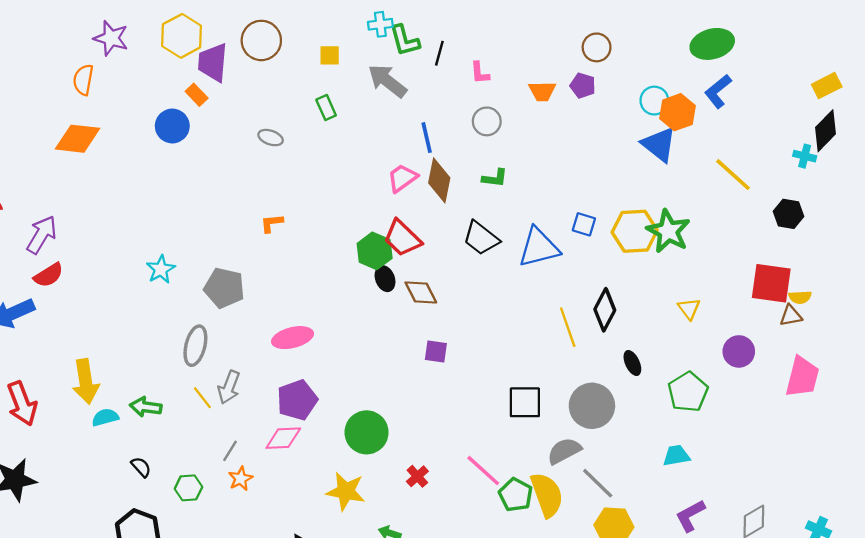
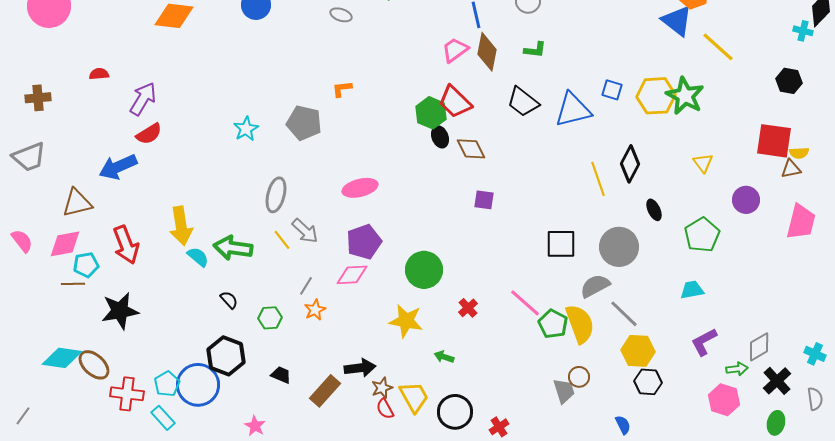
yellow line: (733, 175) -> (718, 47), moved
gray pentagon: (224, 288) -> (304, 123), moved
gray arrow: (229, 387) -> (305, 231), turned -68
green arrow: (146, 407) -> (233, 248), size x1.4
cyan semicircle: (105, 417) -> (198, 257), turned 55

